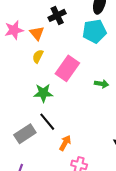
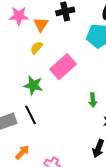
green arrow: (102, 84) -> (93, 100), moved, turned 64
orange arrow: (65, 143) -> (22, 152), moved

